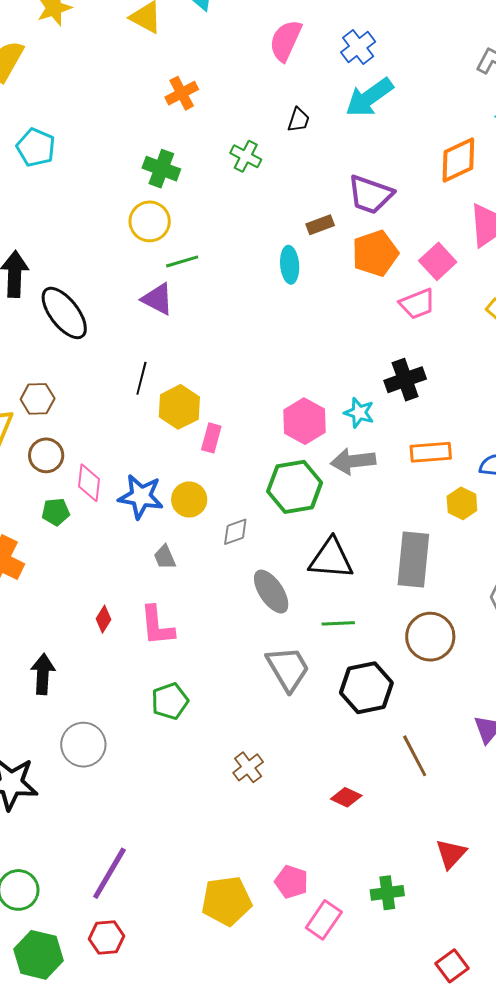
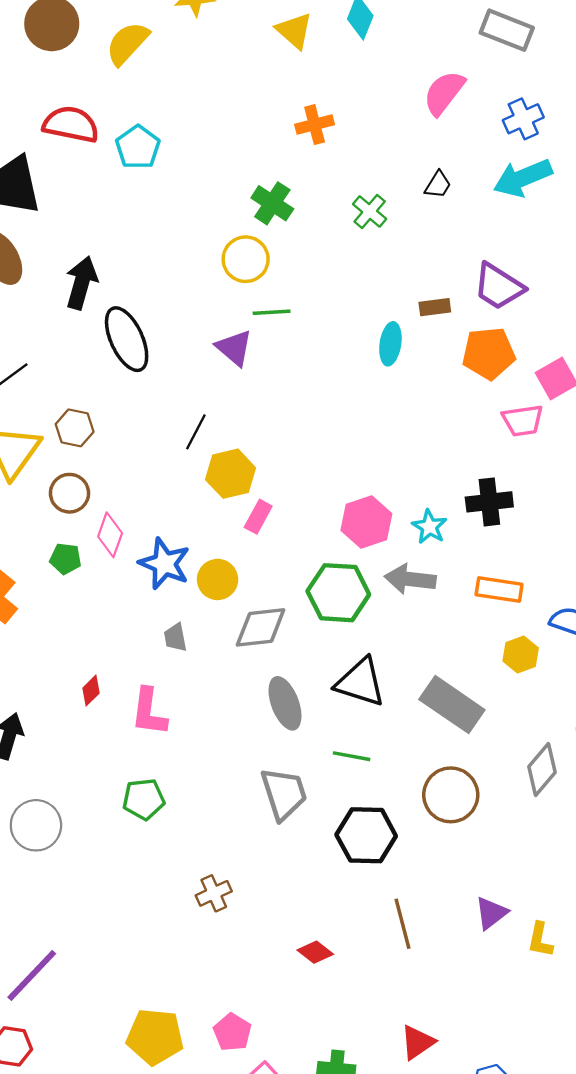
gray diamond: (235, 532) -> (261, 627), size x1.6
gray rectangle: (413, 560) -> (452, 705), turned -74

